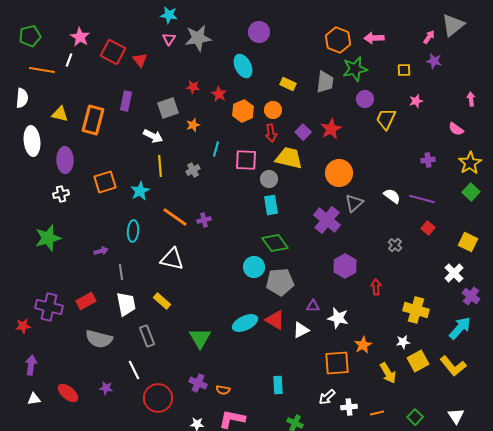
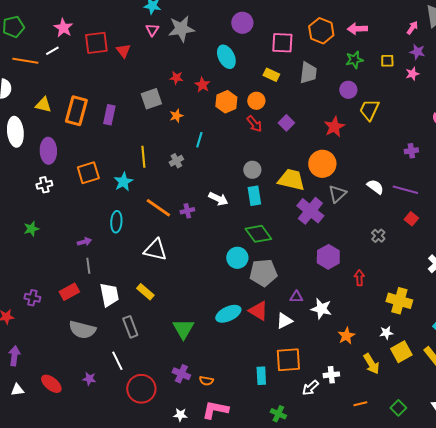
red square: (113, 52) -> (96, 43), turned -35
white line: (69, 60) -> (52, 51), turned 40
green star: (355, 69) -> (354, 60), moved, size x0.7
purple rectangle: (126, 101) -> (109, 115), moved
pink star: (416, 101) -> (412, 74), moved
red star: (331, 129) -> (334, 127), moved
red arrow: (271, 133) -> (254, 124), turned -30
white arrow: (153, 136) -> (218, 199), moved
yellow trapezoid: (289, 158) -> (291, 180), moved
pink square: (246, 160) -> (282, 43), moved
green star: (48, 238) -> (31, 229), size x0.6
gray line: (121, 272) -> (88, 266), moved
purple cross: (49, 307) -> (32, 298), size x0.6
orange square: (337, 363) -> (288, 360), moved
white cross: (349, 407) -> (331, 375), moved

